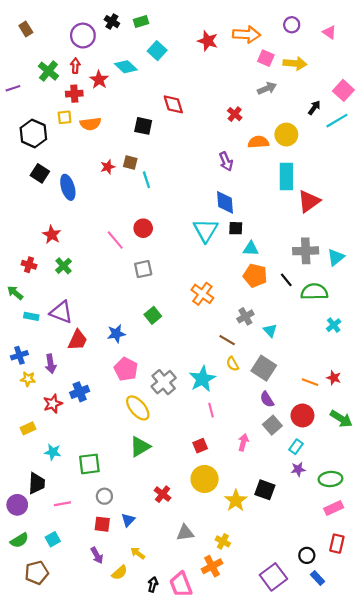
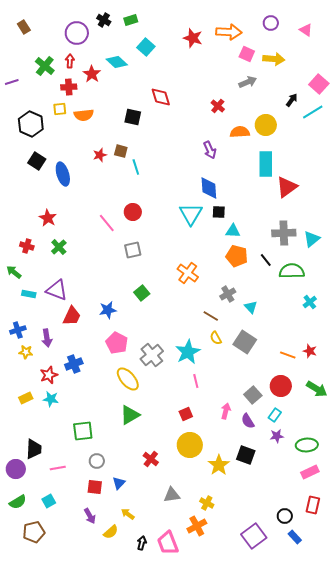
purple semicircle: (267, 399) -> (248, 421), moved
cyan star: (53, 452) -> (51, 399), moved

